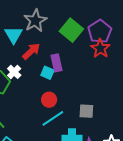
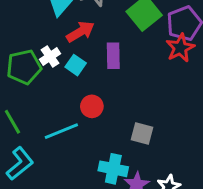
cyan square: (47, 73) -> (76, 65), moved
cyan line: (53, 118) -> (61, 131), moved

